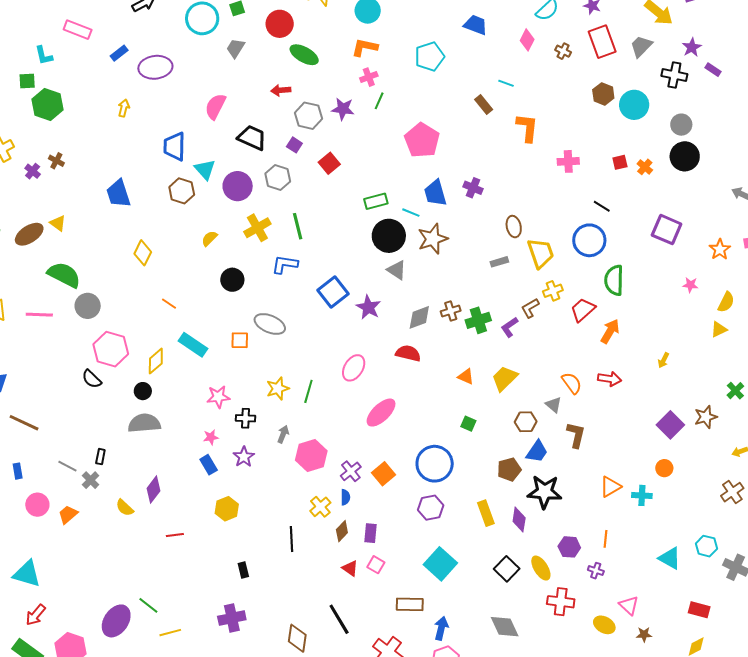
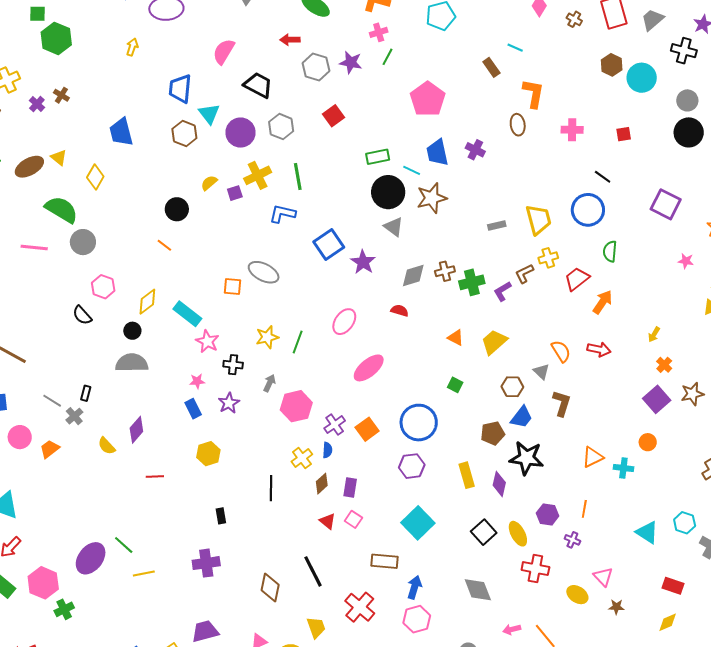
purple square: (294, 145) -> (235, 193), moved, turned 35
orange cross: (645, 167) -> (664, 365), moved
brown ellipse: (514, 227) -> (518, 125), moved
yellow diamond: (143, 253) -> (95, 177), moved
black circle: (232, 280) -> (177, 209), moved
green semicircle: (614, 280) -> (610, 251), size x0.7
cyan rectangle: (193, 345) -> (187, 314), moved
pink hexagon: (111, 349) -> (103, 287), size x0.7
red semicircle: (408, 353) -> (400, 311), size x0.7
pink star: (218, 397) -> (207, 341), turned 30

